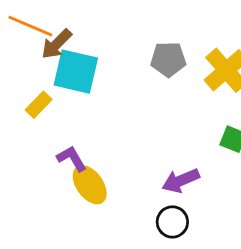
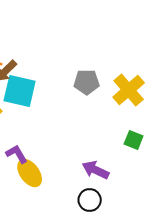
purple arrow: (181, 181) -> (96, 170), turned 48

